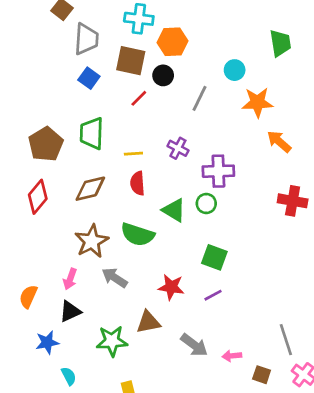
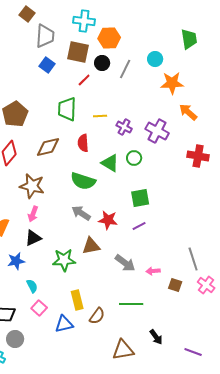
gray line: (200, 98) -> (125, 69), moved
green trapezoid: (92, 133) -> (67, 109), moved
purple cross: (178, 148) -> (124, 127), moved
yellow line: (133, 154) -> (100, 116), moved
purple cross: (218, 171) -> (157, 131), moved, turned 30
brown star: (92, 241) -> (32, 186), moved, turned -30
green square: (214, 257) -> (140, 198), turned -30
gray arrow: (115, 278) -> (81, 213), moved

